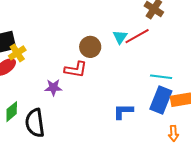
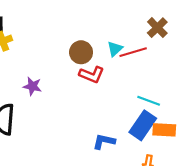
red L-shape: (76, 70) -> (92, 75), moved
blue L-shape: (123, 111) -> (104, 141), moved

